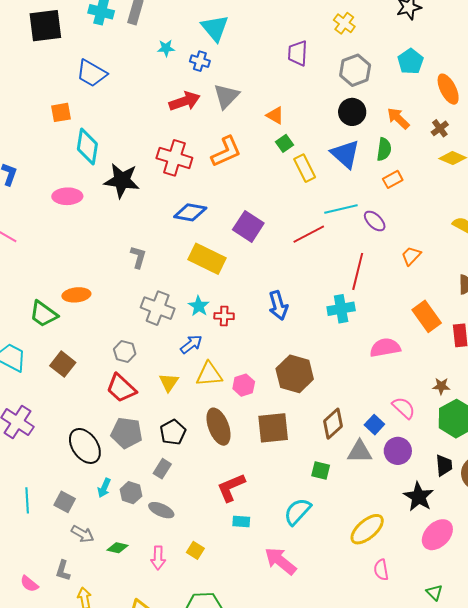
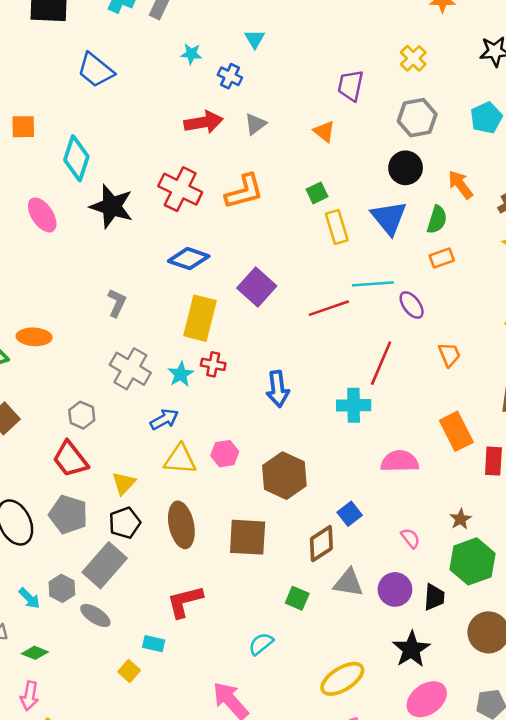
cyan triangle: (215, 28) -> (255, 39), size x0.6
gray triangle: (226, 96) -> (255, 124), size x0.7
orange square: (61, 112) -> (23, 127), moved
orange triangle: (275, 115) -> (324, 132), moved
pink ellipse: (67, 196) -> (42, 215), turned 48
orange trapezoid: (411, 256) -> (449, 355), turned 105
yellow rectangle: (207, 259) -> (200, 318), turned 69
red cross: (224, 316) -> (213, 364), moved
yellow triangle: (169, 382) -> (124, 483), moved
pink hexagon: (244, 385) -> (225, 454), moved
brown star: (441, 386) -> (461, 519), turned 30
pink semicircle: (404, 408) -> (410, 538), size x0.7
blue square: (374, 425) -> (350, 514), moved
black trapezoid: (444, 465) -> (434, 597), moved
gray rectangle: (162, 469) -> (105, 565), size x1.8
cyan arrow: (104, 488) -> (29, 598), moved, turned -78
cyan semicircle: (297, 512) -> (261, 644), size x0.7
cyan rectangle: (241, 521) -> (154, 644), moved
pink arrow: (158, 558) -> (30, 696), moved

